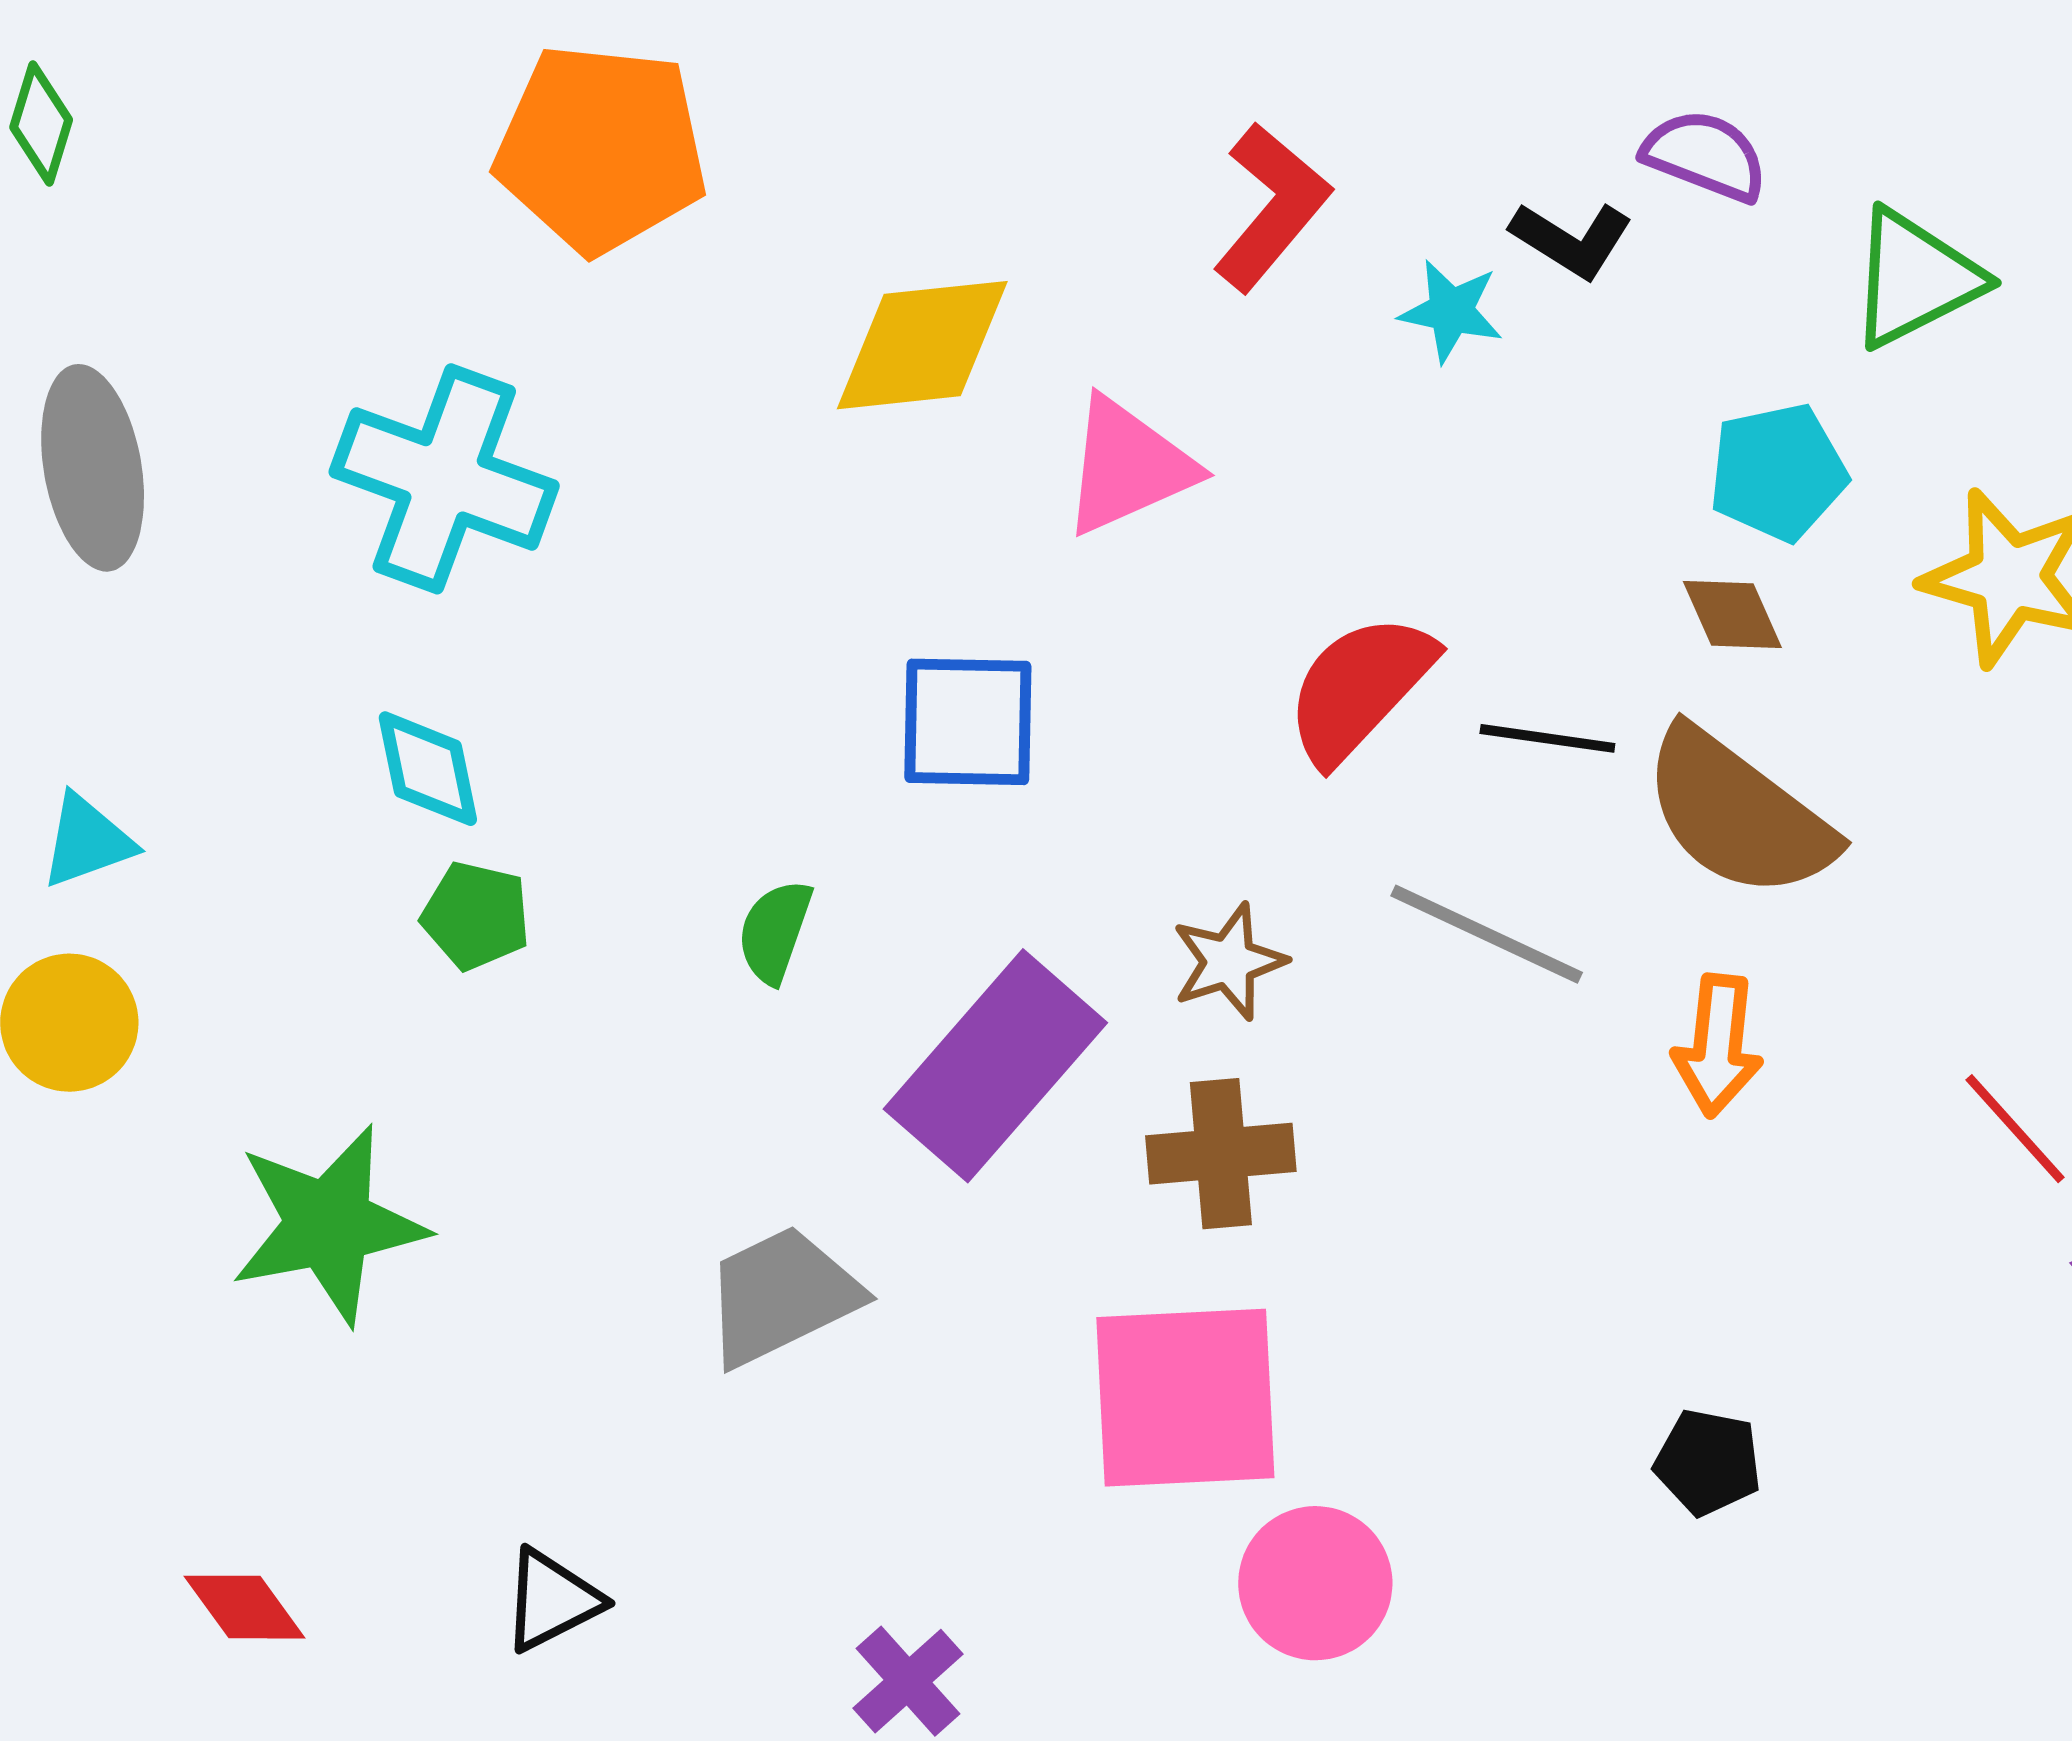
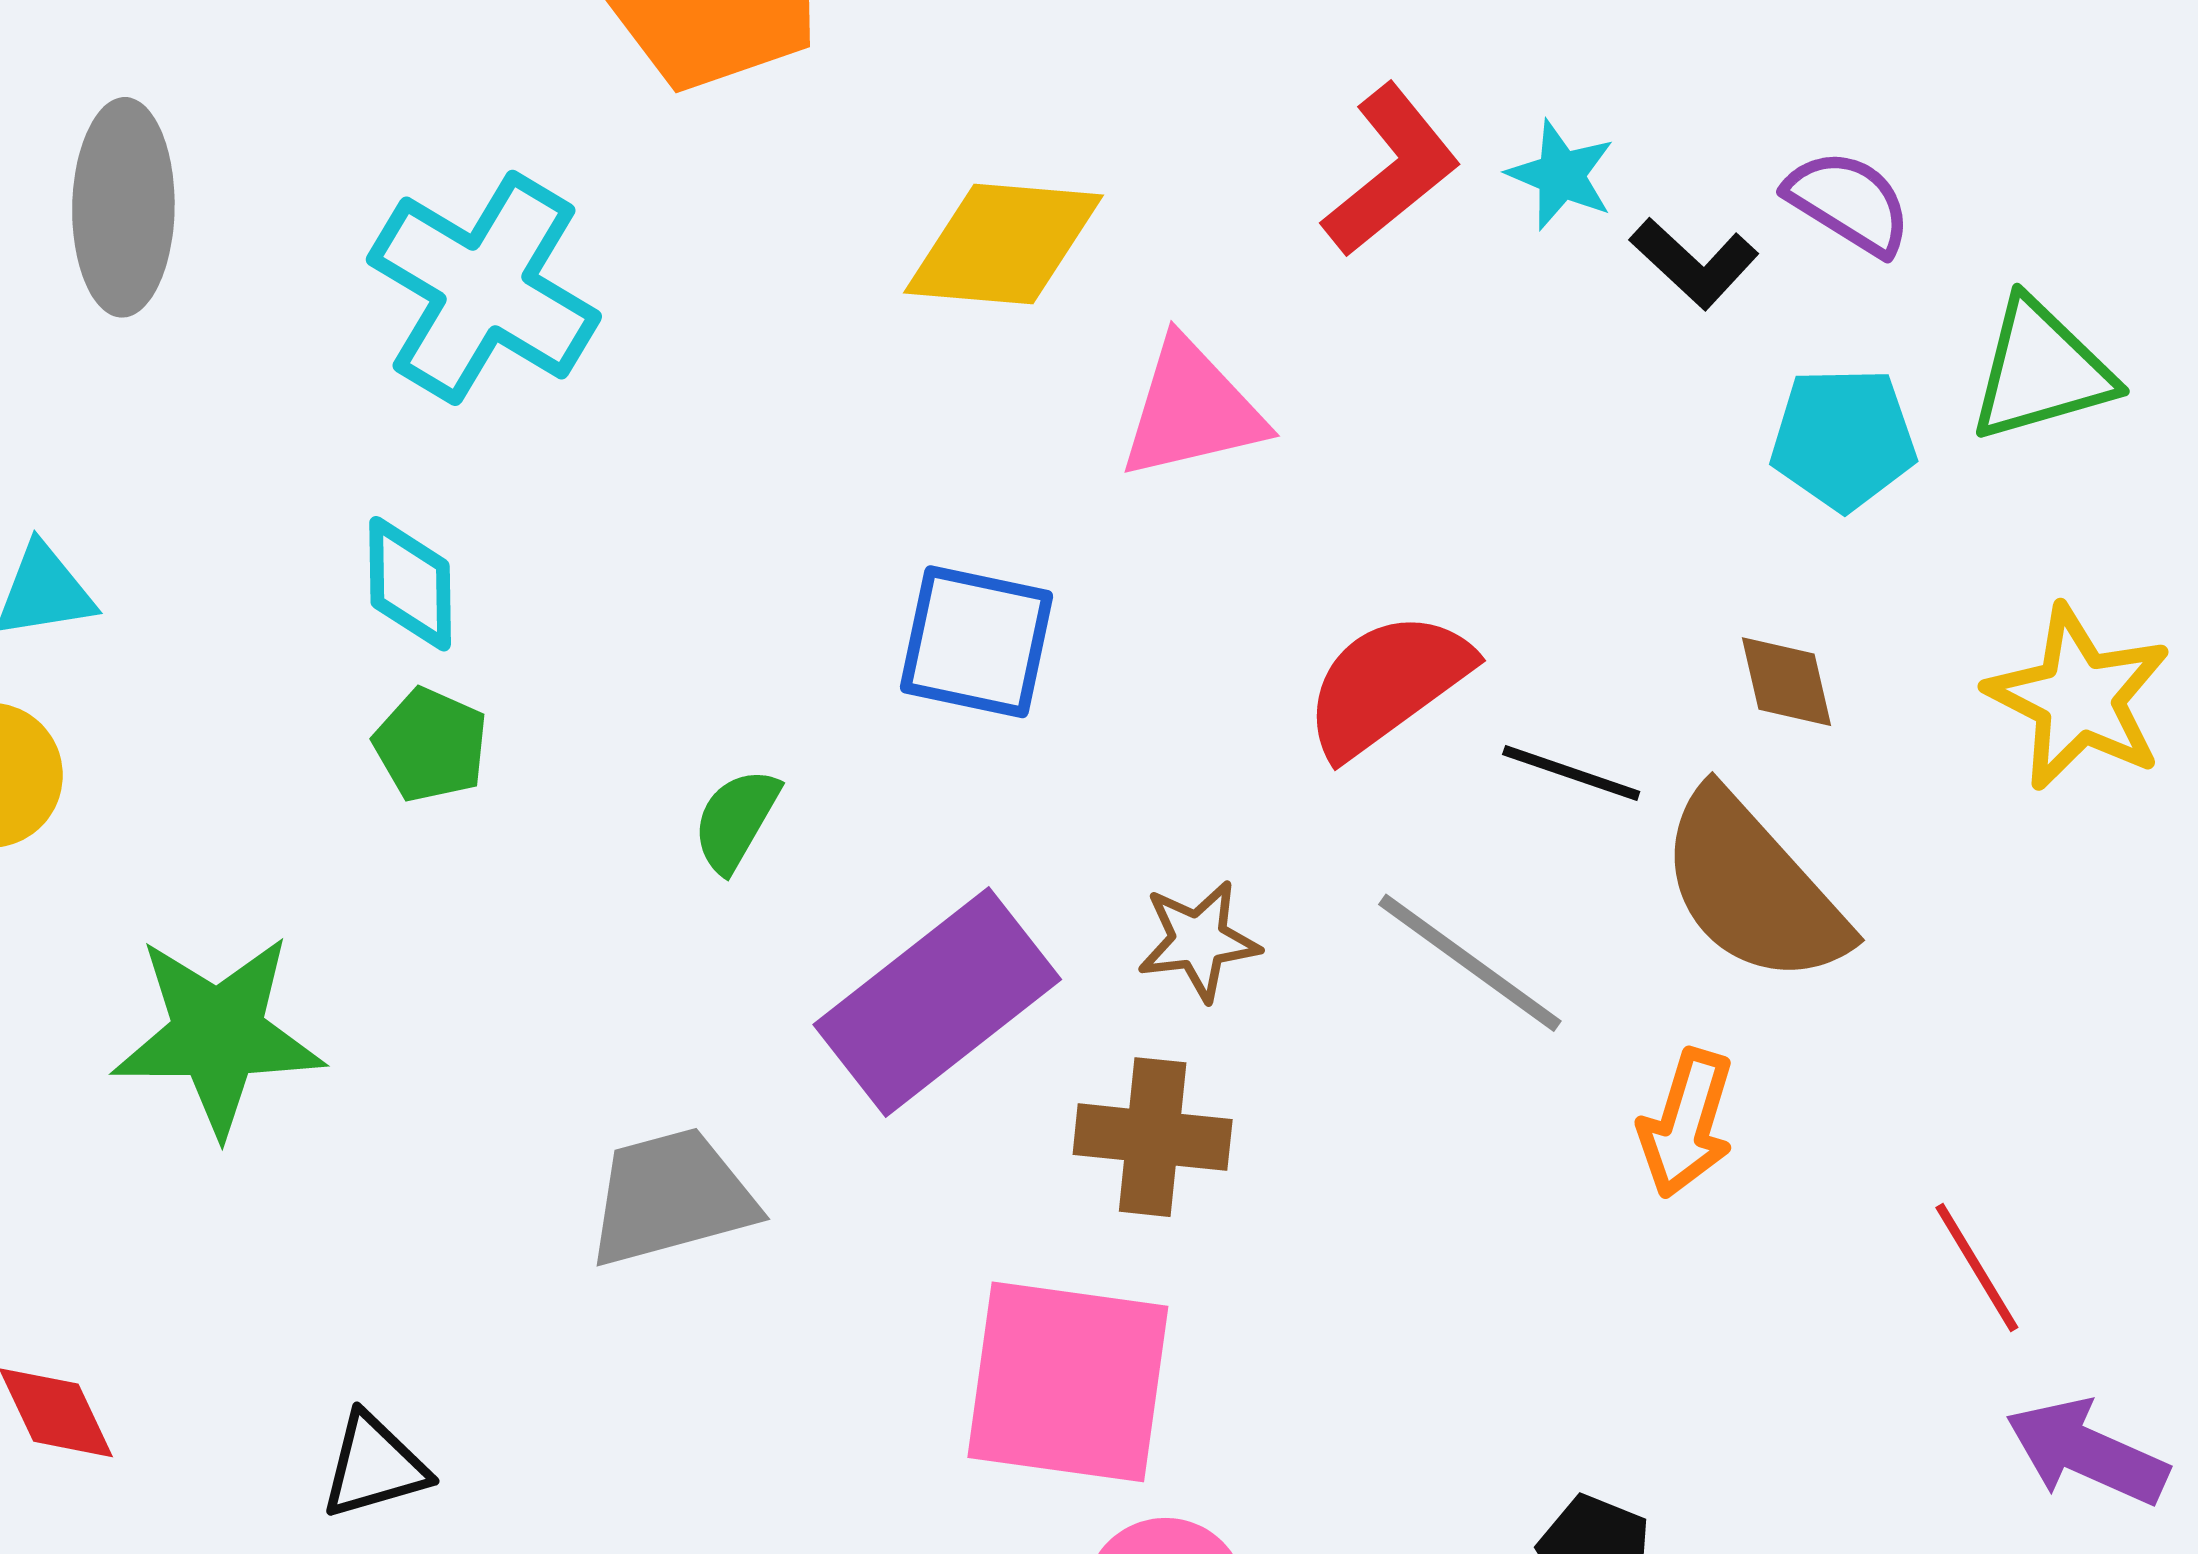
cyan star: (1451, 311) -> (1561, 175), moved
cyan pentagon: (1778, 472) -> (1843, 439), moved

